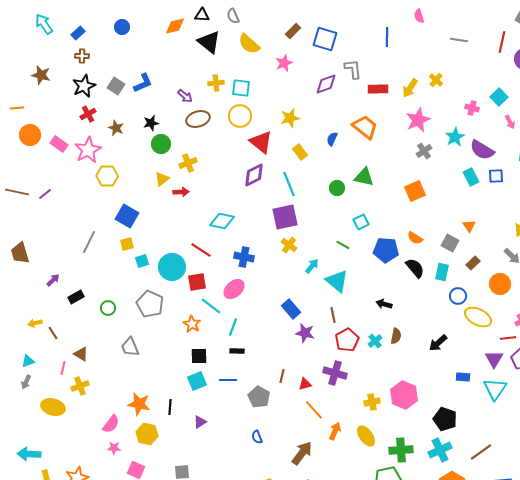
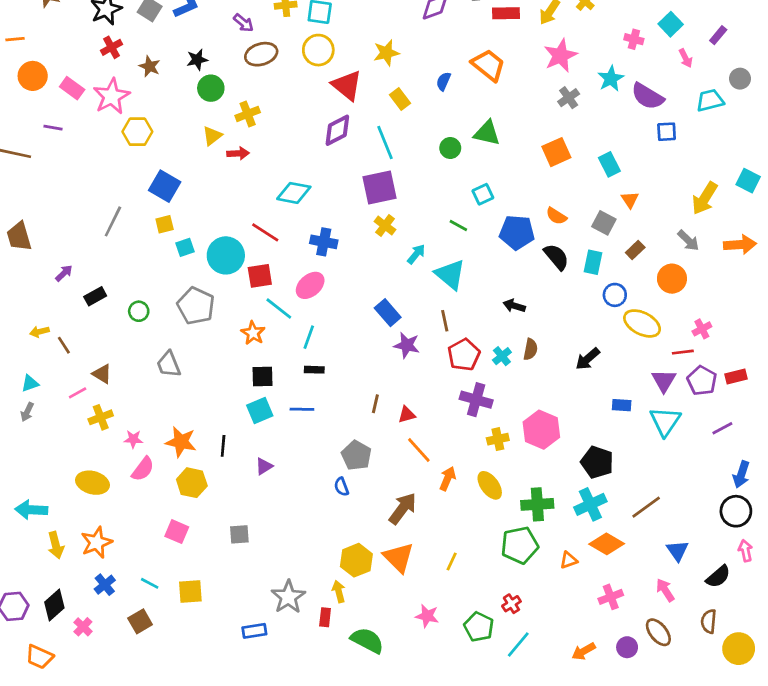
cyan rectangle: (471, 177) -> (609, 164), moved
purple line: (45, 194) -> (53, 128), moved, turned 48
pink line: (63, 368) -> (78, 393), turned 48
purple cross: (335, 373) -> (476, 400), moved
gray pentagon: (259, 397) -> (356, 455), moved
yellow ellipse: (53, 407) -> (92, 483), moved
pink star: (114, 448) -> (133, 439), moved

